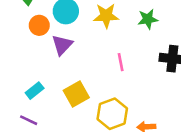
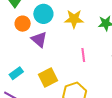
purple triangle: (62, 45) -> (39, 40), turned -36

